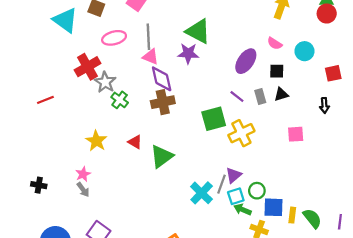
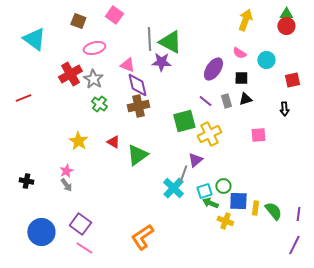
cyan triangle: (65, 20) -> (34, 39), moved
gray line: (148, 37) -> (149, 39), moved
gray star: (105, 82) -> (93, 79), moved
red line: (45, 100) -> (23, 98), moved
purple triangle: (234, 175) -> (195, 160), moved
gray line: (221, 184) -> (183, 174), moved

